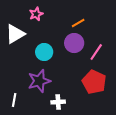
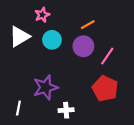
cyan circle: (44, 52) -> (52, 40), moved

